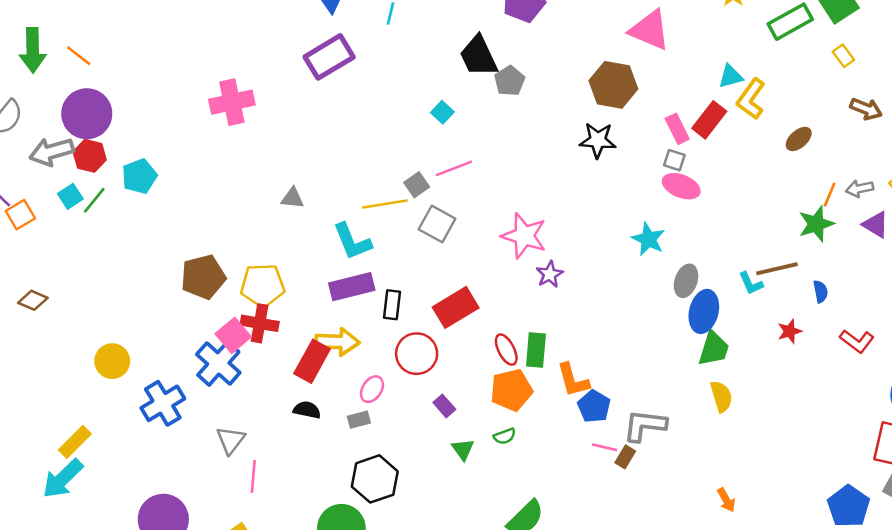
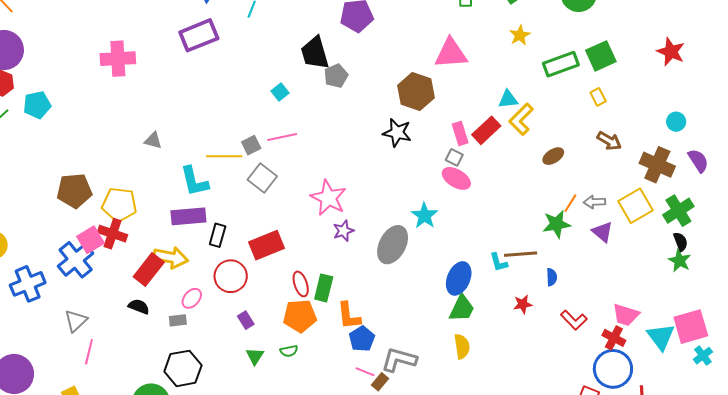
pink triangle: (650, 30) -> (451, 53), turned -36
gray ellipse: (686, 281) -> (393, 245), moved, size x1.5

